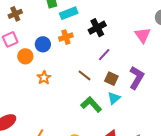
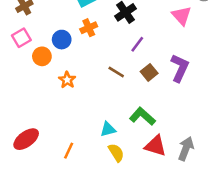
brown square: (111, 79) -> (149, 72), turned 32
cyan triangle: (114, 98) -> (108, 129), moved, turned 32
green L-shape: (91, 104) -> (142, 116), moved

